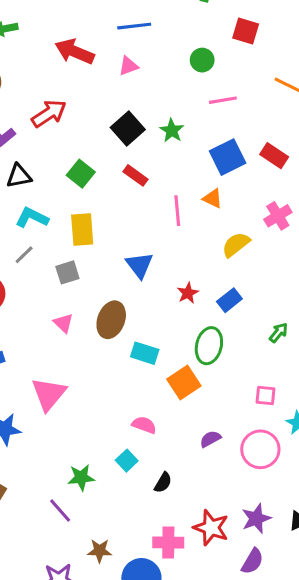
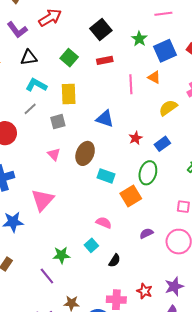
green star: (172, 131) -> (139, 39), moved
red rectangle: (136, 175) -> (105, 60), turned -49
blue triangle: (140, 265) -> (105, 119), turned -36
red star: (211, 528) -> (145, 291), size x0.7

